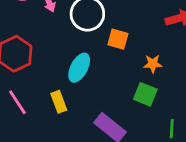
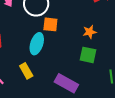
orange square: (118, 39) -> (50, 24), moved

